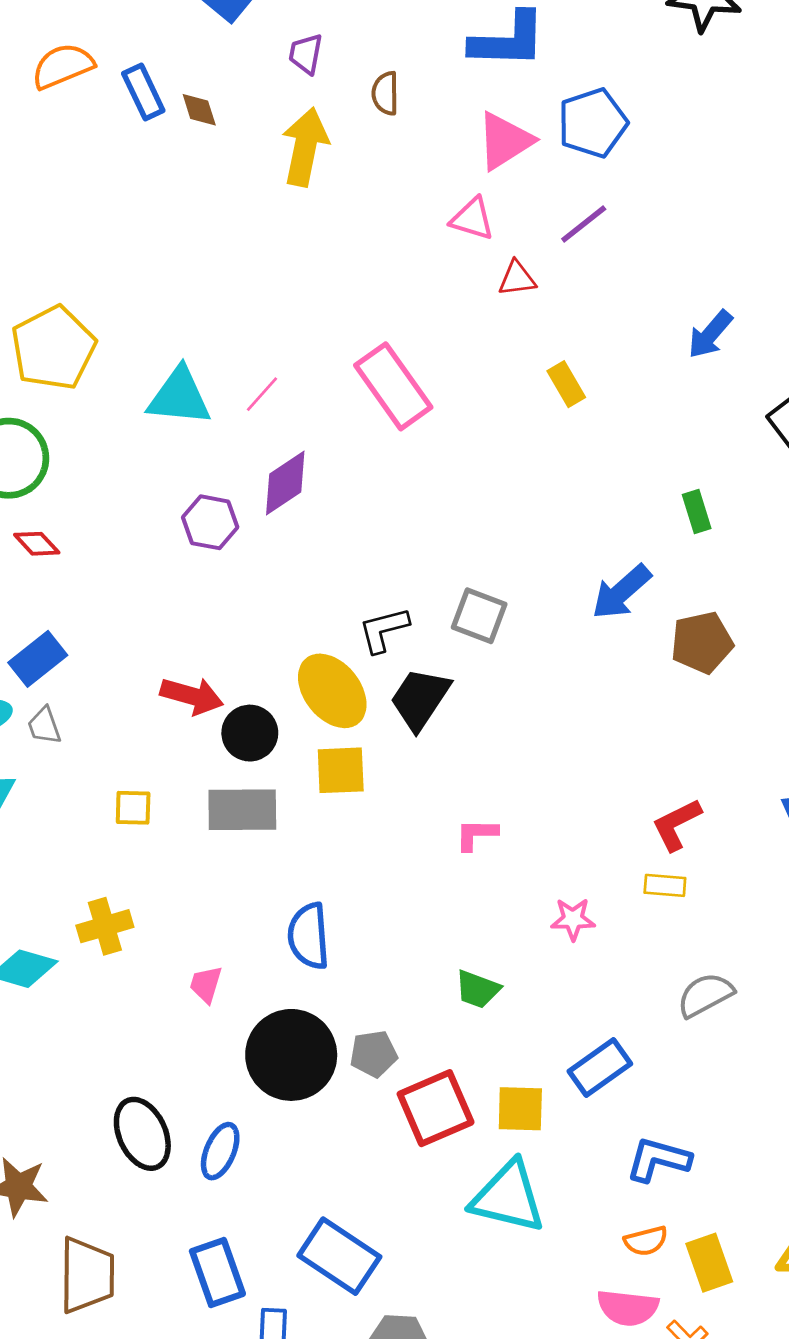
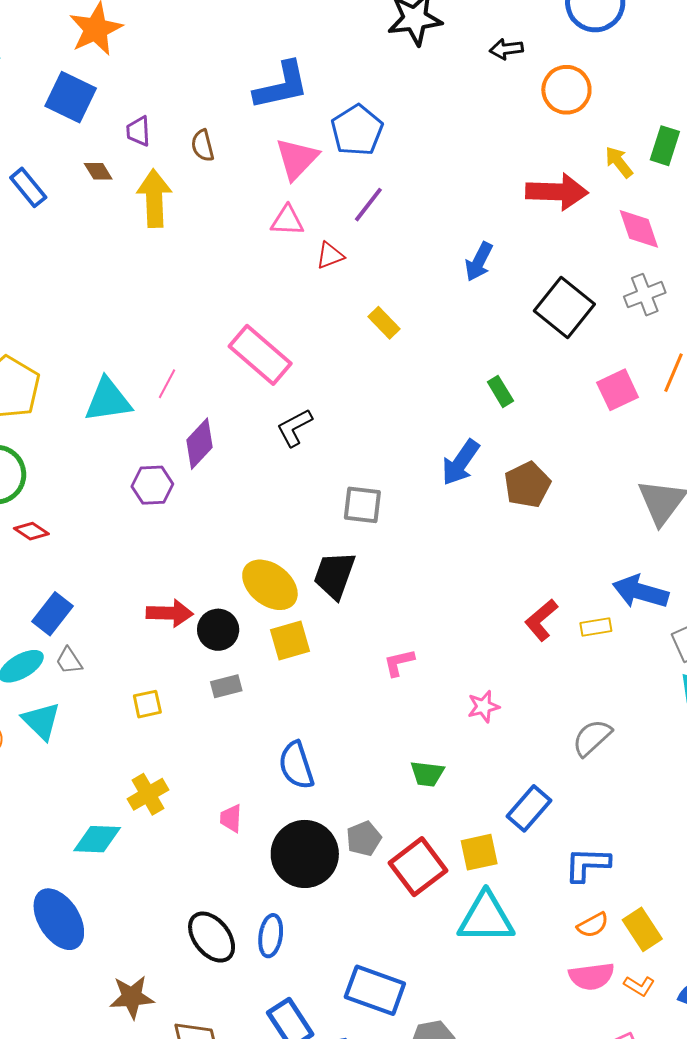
brown diamond: (199, 110) -> (98, 171), moved
black L-shape: (384, 630) -> (294, 428), moved
gray rectangle: (242, 810) -> (226, 686), size x0.6
yellow rectangle: (665, 885) -> (596, 627), moved

